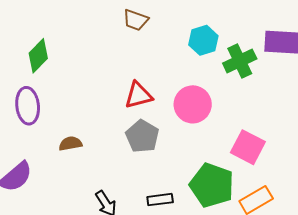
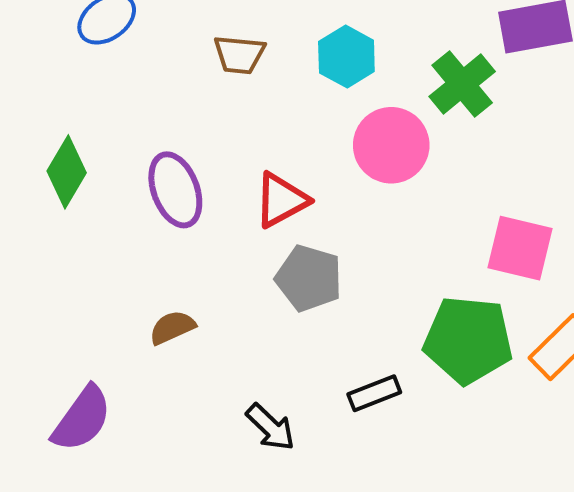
cyan hexagon: (203, 40) -> (346, 57), moved
pink circle: (193, 104) -> (391, 145), moved
purple ellipse: (28, 106) -> (175, 190), moved

